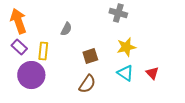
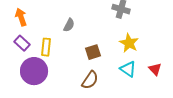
orange arrow: (18, 21) -> (21, 17), size x0.7
yellow star: (126, 47) -> (129, 43), turned -30

